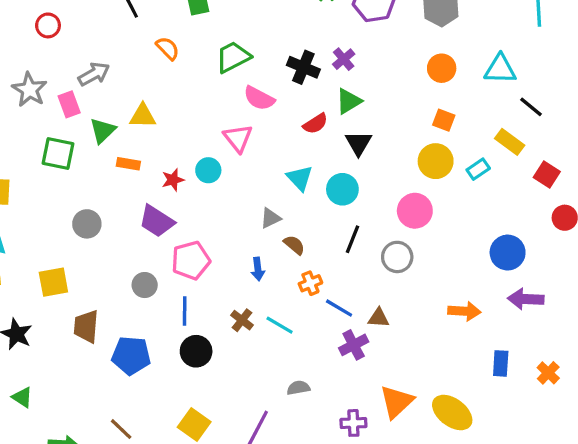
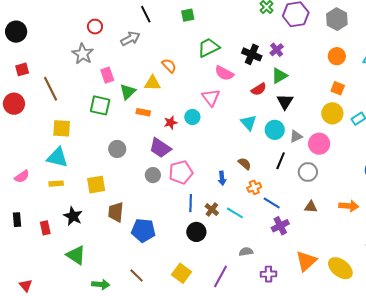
orange semicircle: (168, 48) -> (169, 66), moved
gray arrow: (94, 74) -> (130, 39), moved
gray star: (29, 90) -> (83, 54), moved
gray triangle: (270, 218) -> (296, 136), moved
gray circle: (145, 285) -> (153, 175), moved
blue line: (185, 311) -> (191, 203), moved
brown triangle: (378, 318) -> (311, 207), moved
black circle: (196, 351) -> (196, 232), moved
green triangle: (22, 397) -> (76, 255), size x1.5
purple cross: (353, 423) -> (269, 274), moved

